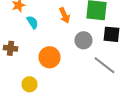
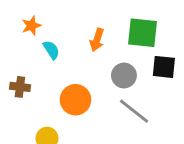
orange arrow: (64, 15) -> (97, 40), turned 42
gray line: (104, 65) -> (134, 111), moved

